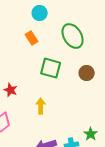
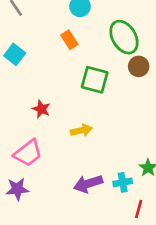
brown circle: (87, 73) -> (139, 66), moved
yellow arrow: (41, 106) -> (81, 130), turned 77

